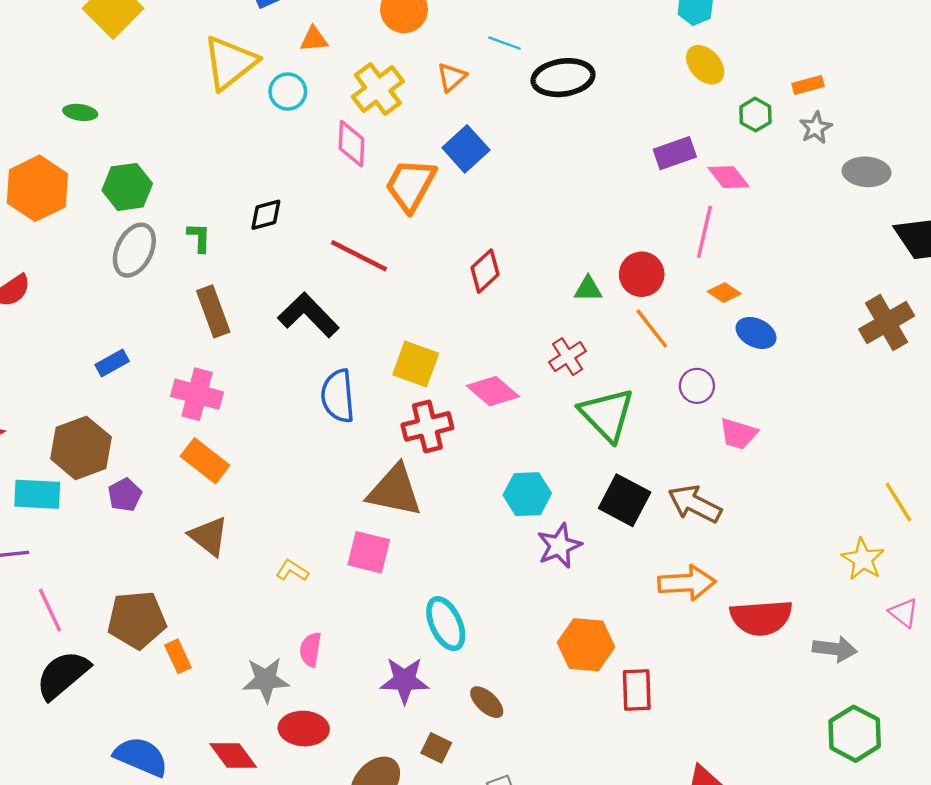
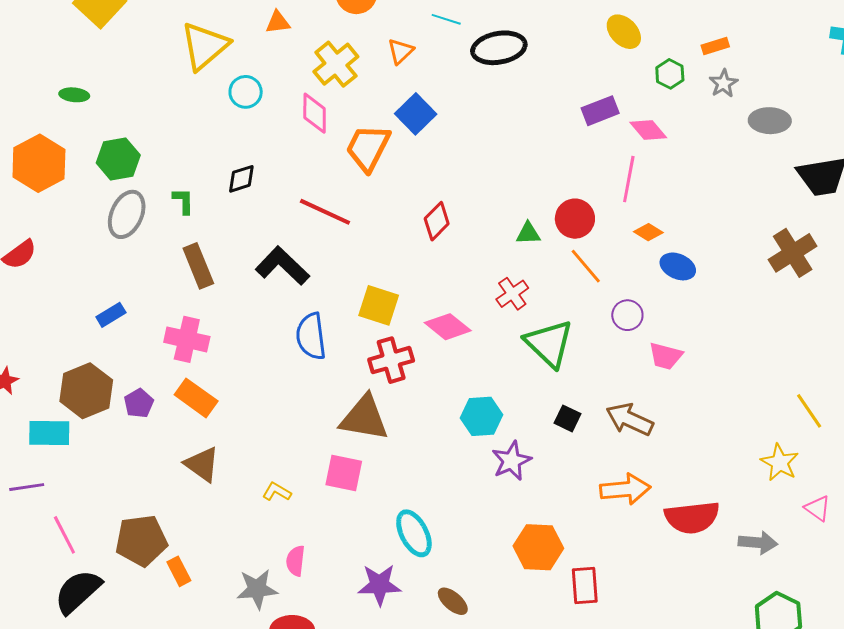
cyan circle: (288, 92) -> (246, 92), moved
purple pentagon: (125, 495) -> (139, 403), moved
black square: (625, 500) -> (568, 418), size x0.6

